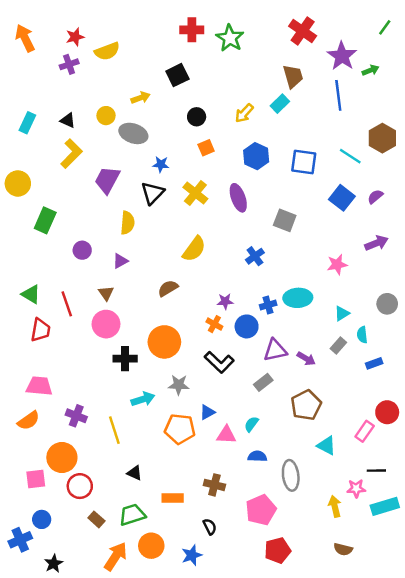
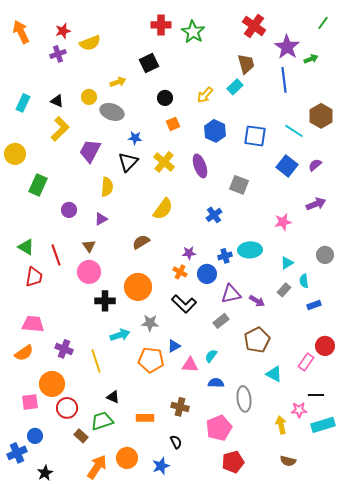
green trapezoid: (132, 515) -> (102, 421), moved

